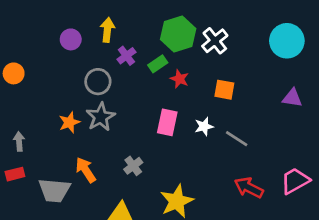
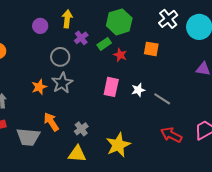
white cross: (215, 41) -> (168, 19), moved
orange square: (224, 90) -> (151, 49), moved
gray cross: (133, 166) -> (81, 129), moved

